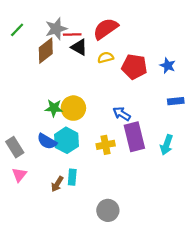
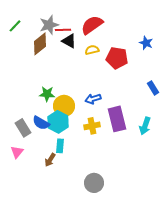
blue star: (168, 66) -> (146, 43), moved
blue rectangle: (176, 101) -> (153, 88), turned 64
yellow circle: (73, 108) -> (64, 106), moved
blue arrow: (122, 114) -> (93, 99), moved, turned -49
gray rectangle: (15, 147) -> (23, 128), moved
cyan rectangle: (72, 177) -> (60, 146), moved

